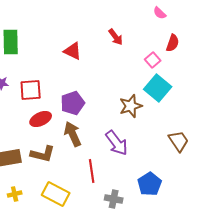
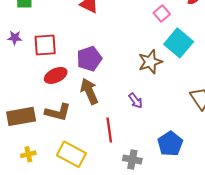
pink square: (153, 60) -> (162, 13), moved
purple arrow: (117, 143) -> (136, 101), size x0.6

